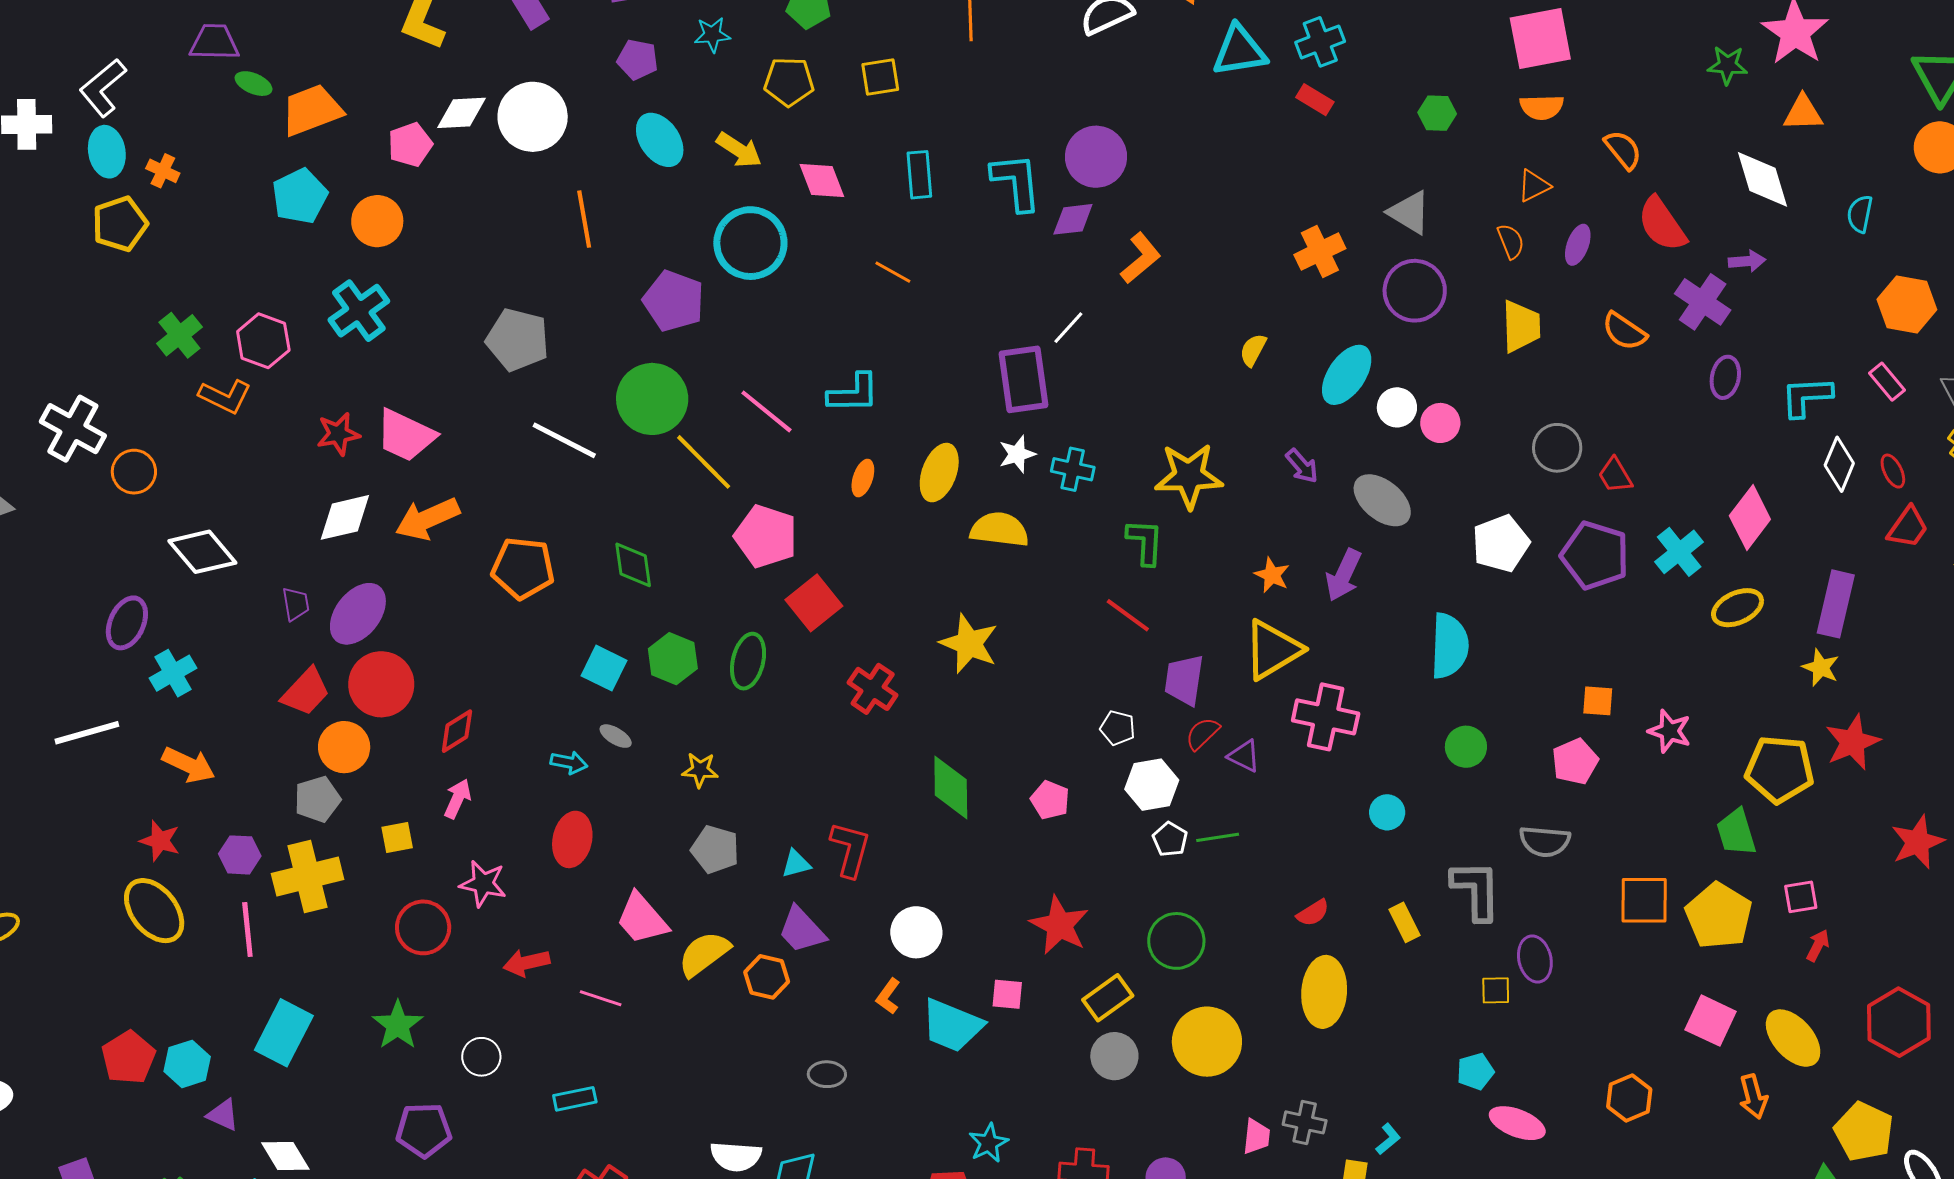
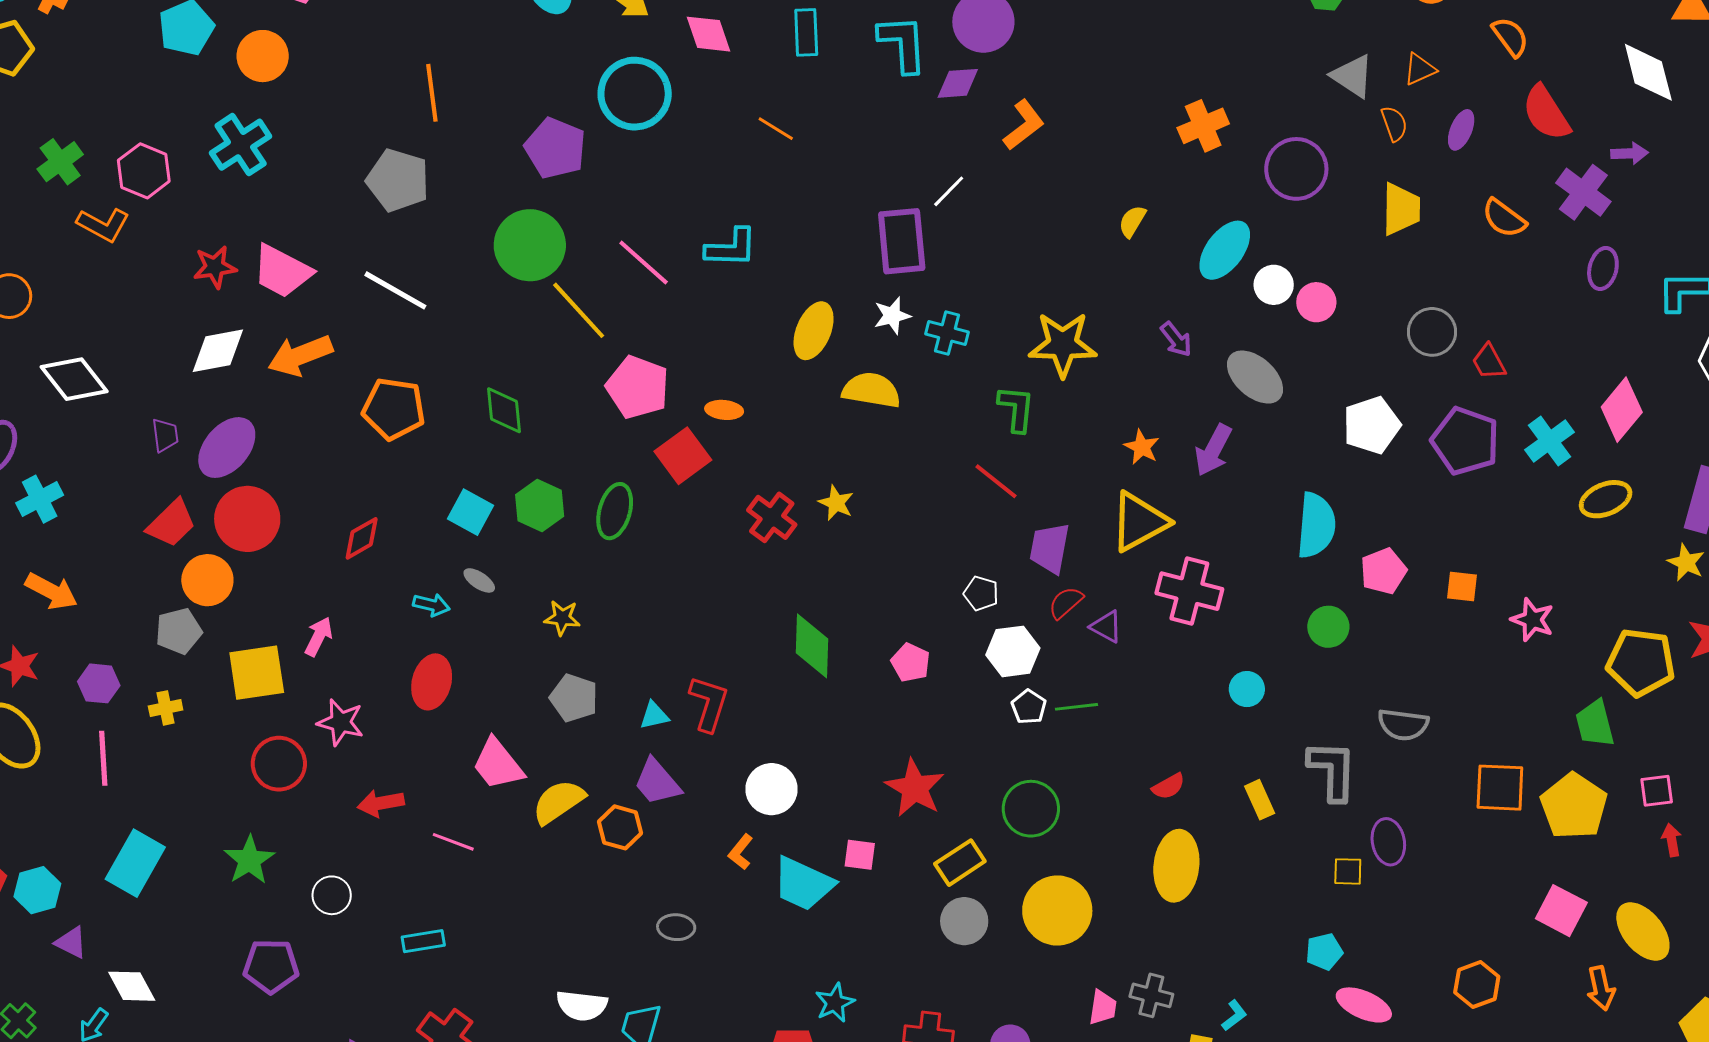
gray triangle: (1409, 212) -> (1353, 76), moved
orange line: (584, 219) -> (432, 93), moved
white line: (564, 440) -> (395, 290), moved
orange ellipse: (863, 478) -> (724, 410), moved, turned 75
yellow star: (969, 644) -> (836, 503), size x0.6
red cross: (873, 689) -> (772, 517), moved
red diamond: (457, 731) -> (362, 538), moved
pink pentagon: (1575, 762) -> (1383, 571), moved
yellow square: (397, 837) -> (257, 673), size x1.8
yellow cross: (308, 877) -> (166, 708), size x0.5
red arrow: (1818, 945) -> (1672, 840), turned -40

